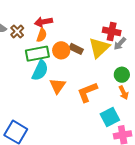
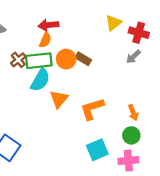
brown cross: (17, 31) -> (18, 60), moved
red cross: (112, 31) -> (139, 33), moved
yellow triangle: (99, 48) -> (113, 23), moved, size x0.7
green circle: (122, 75) -> (131, 135), moved
cyan square: (110, 117) -> (97, 150), moved

